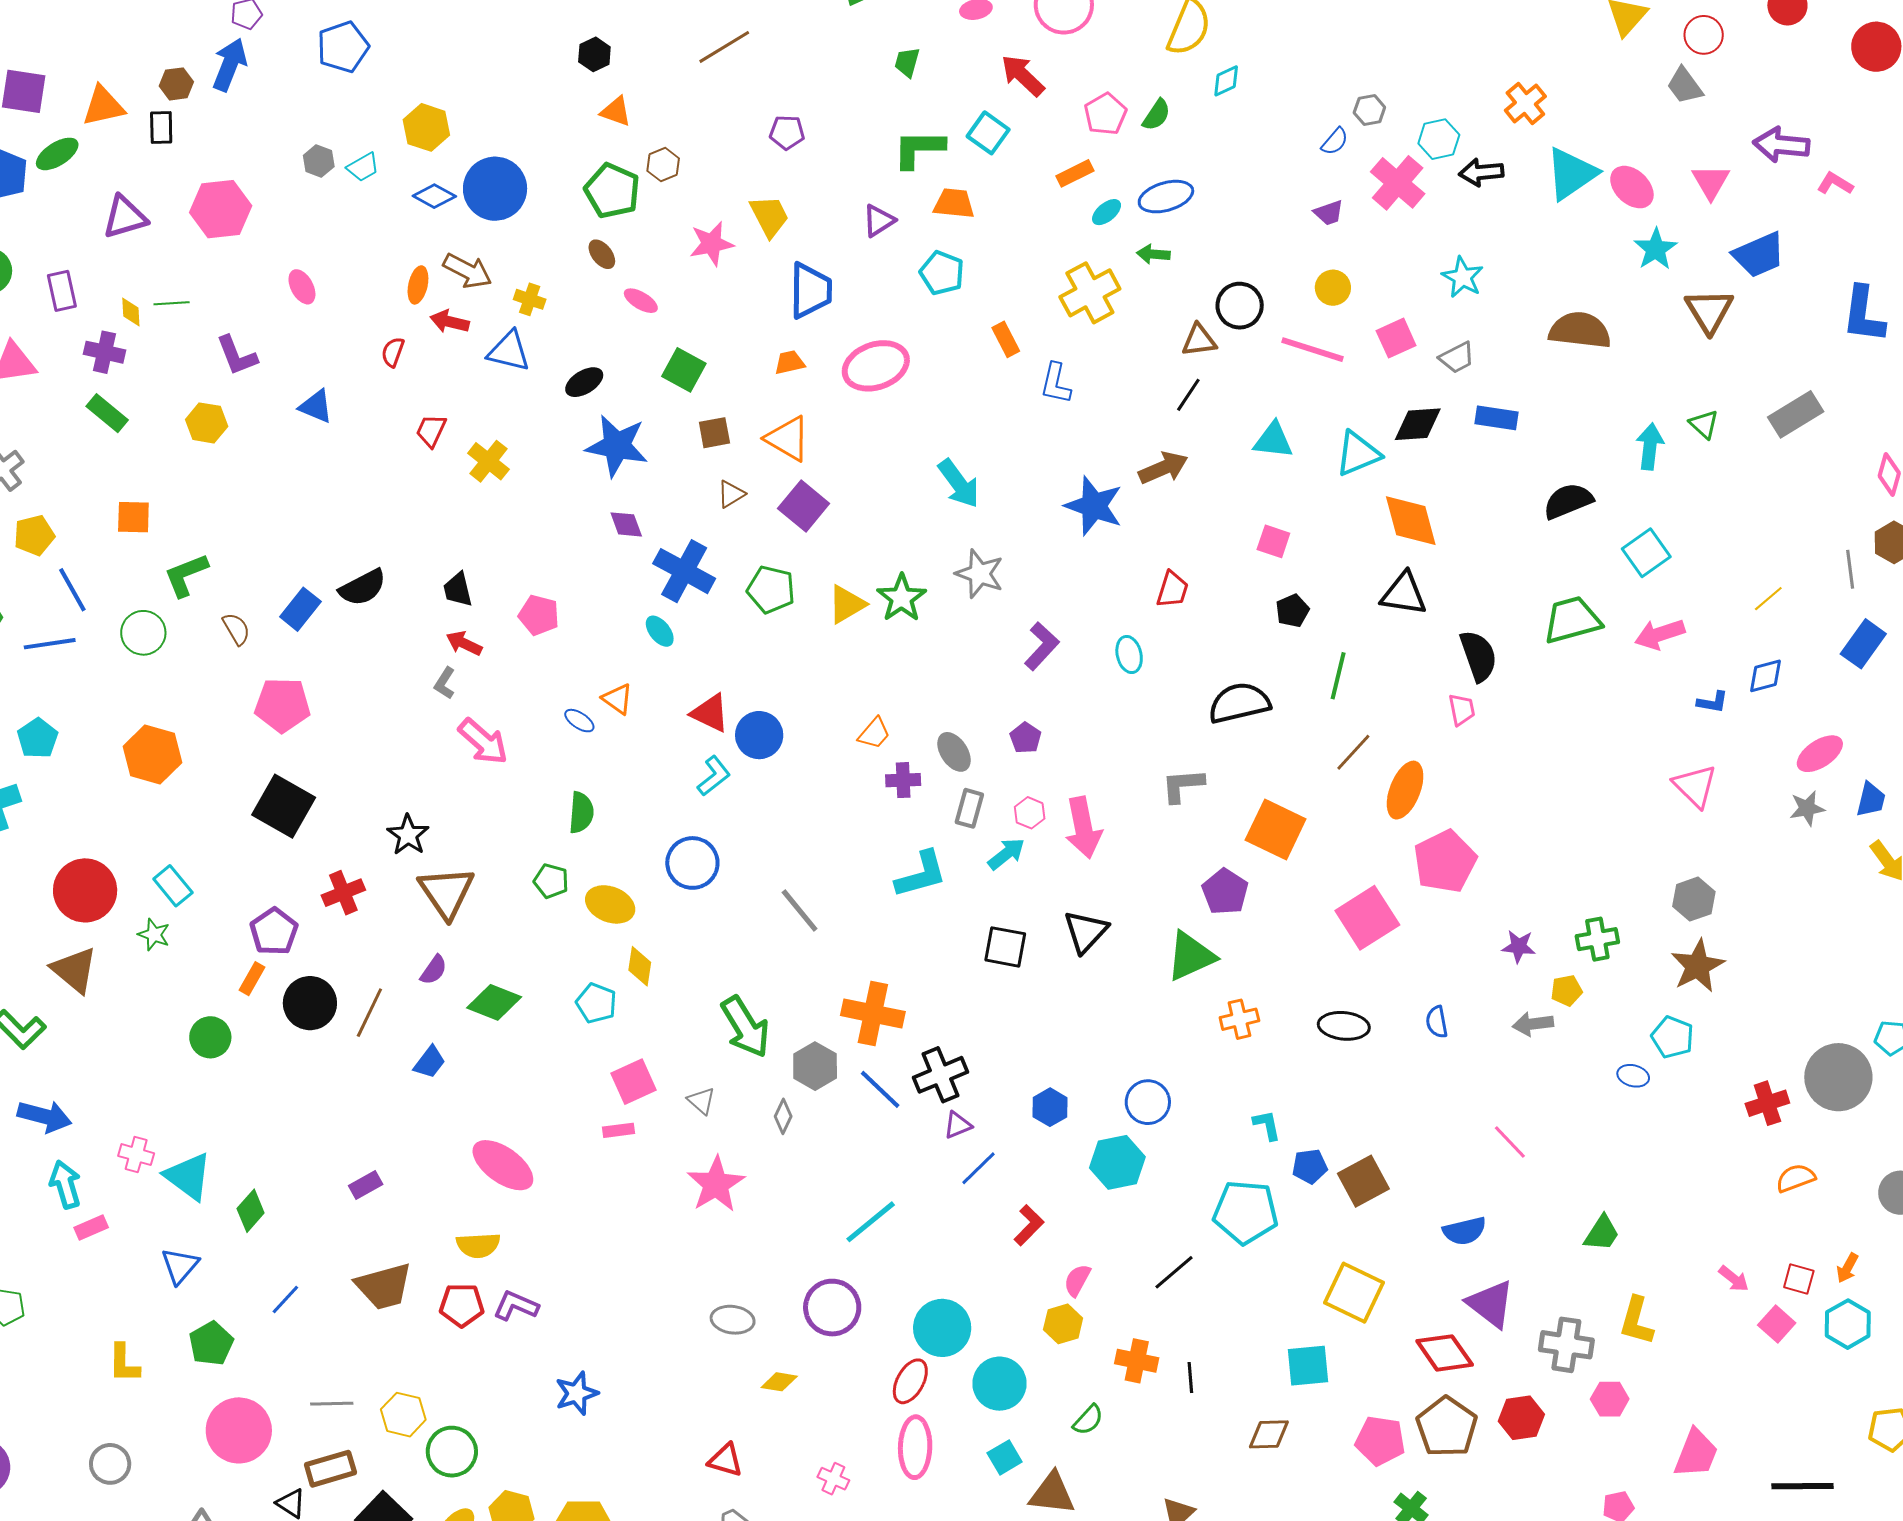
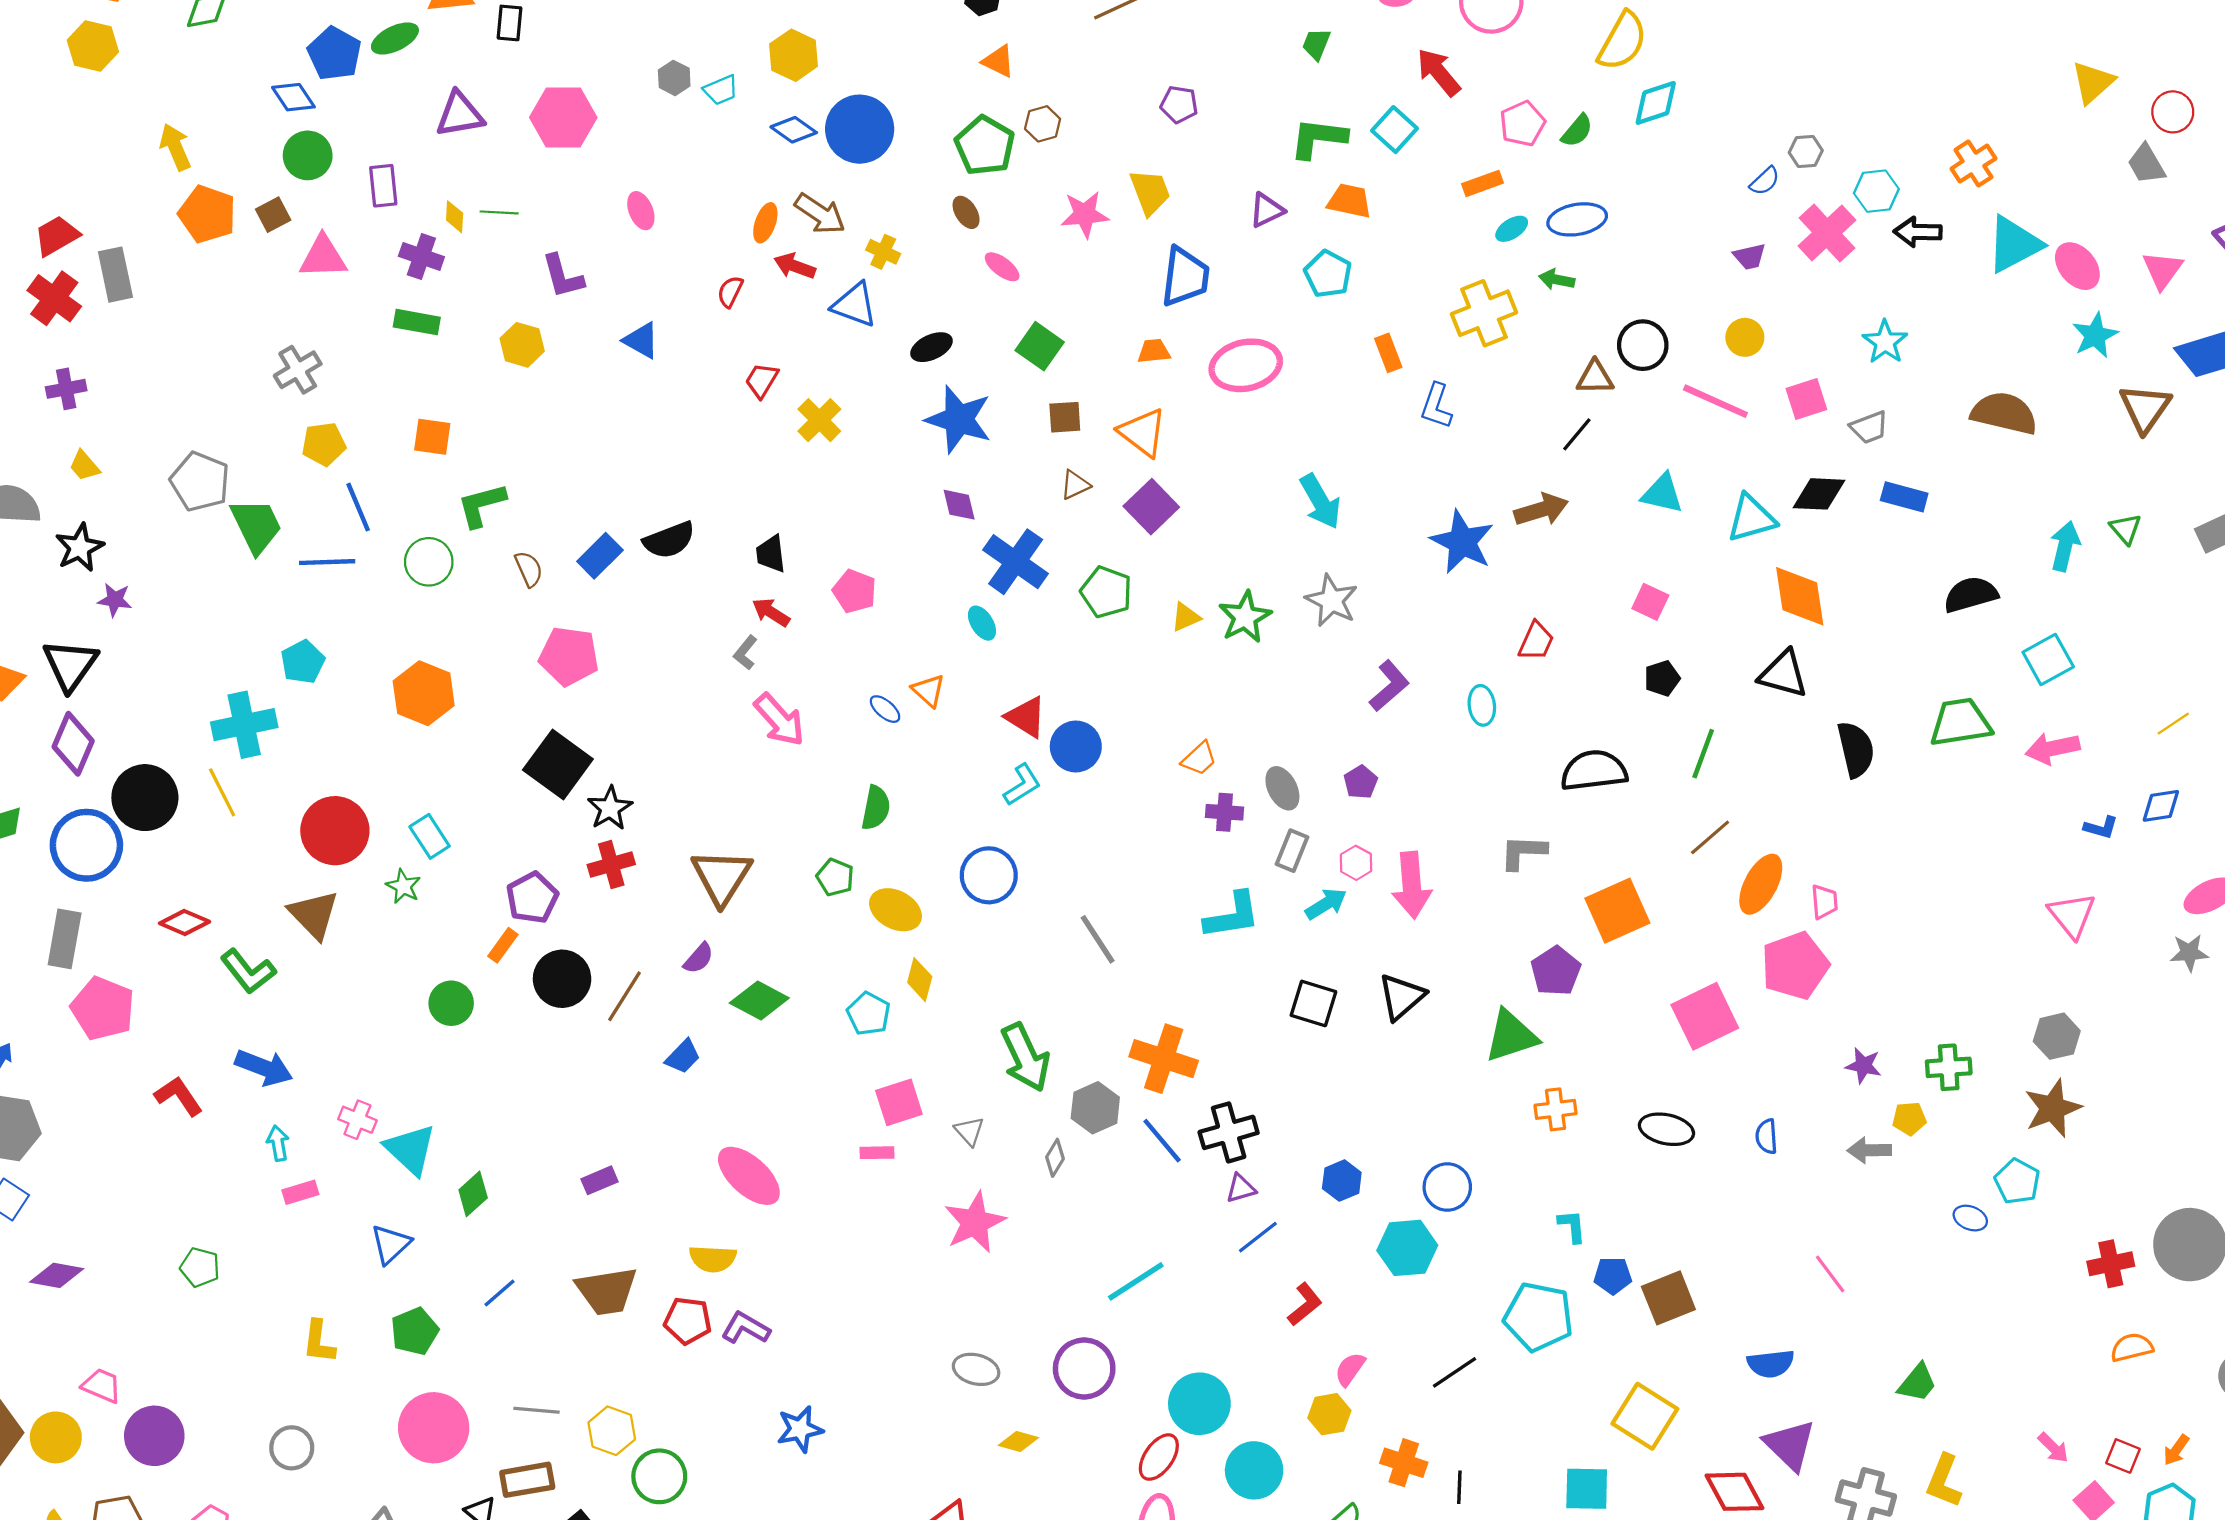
cyan diamond: (1226, 81) -> (1656, 103), size x1.4
green rectangle: (107, 413) -> (417, 322), turned -36
yellow triangle: (847, 604) -> (1186, 617), size x0.7
pink trapezoid: (1462, 710) -> (1824, 902), moved
orange square: (1276, 830) -> (1617, 911), turned 34
black star: (408, 835) -> (610, 808), moved
cyan arrow: (65, 1185) -> (278, 1143), size x0.7

